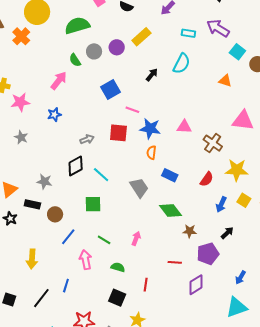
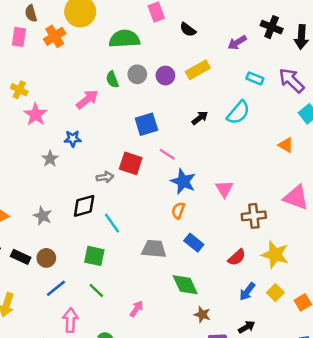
pink star: (20, 102) -> (36, 115), turned 30
pink triangle: (184, 127) -> (224, 189), turned 42
red square: (118, 133) -> (131, 163), moved
gray star: (21, 137) -> (50, 159), moved
brown cross: (213, 143) -> (254, 216), turned 36
gray trapezoid: (139, 188) -> (154, 249), turned -65
black rectangle: (32, 204) -> (21, 257), moved
green line: (104, 240) -> (96, 291), moved

